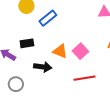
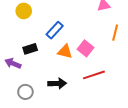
blue rectangle: (48, 18) -> (55, 30), moved
black arrow: (43, 67) -> (57, 83), moved

